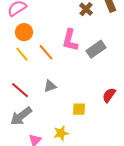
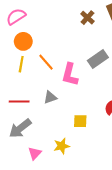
pink L-shape: (70, 40) -> (70, 75), moved
yellow line: (22, 54) -> (21, 64), turned 49
red line: (20, 90) -> (19, 101), turned -42

